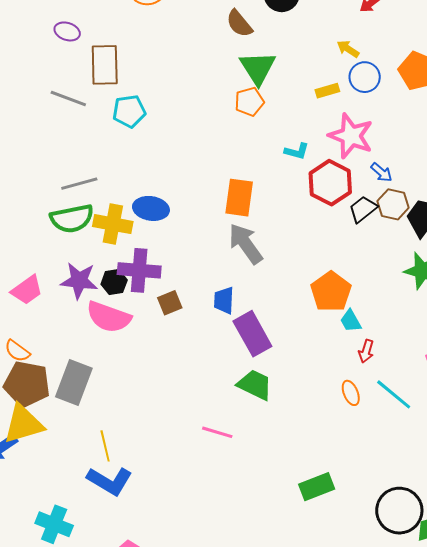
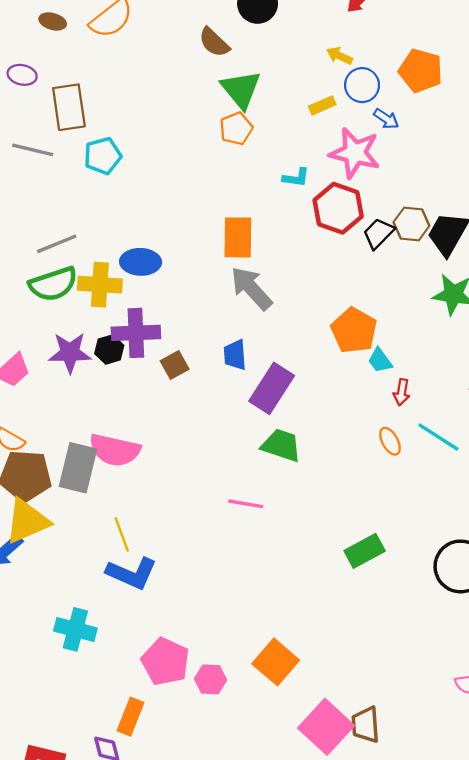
blue arrow: (381, 172) -> (386, 119), moved
pink semicircle: (109, 317) -> (115, 450), moved
purple rectangle: (252, 334) -> (272, 388), turned 69

